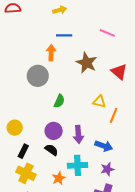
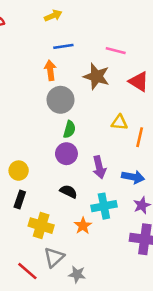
pink line: (107, 33) -> (116, 51), moved
gray circle: (38, 76) -> (60, 100), moved
purple circle: (54, 131) -> (66, 154), moved
black rectangle: (23, 151) -> (20, 200), moved

